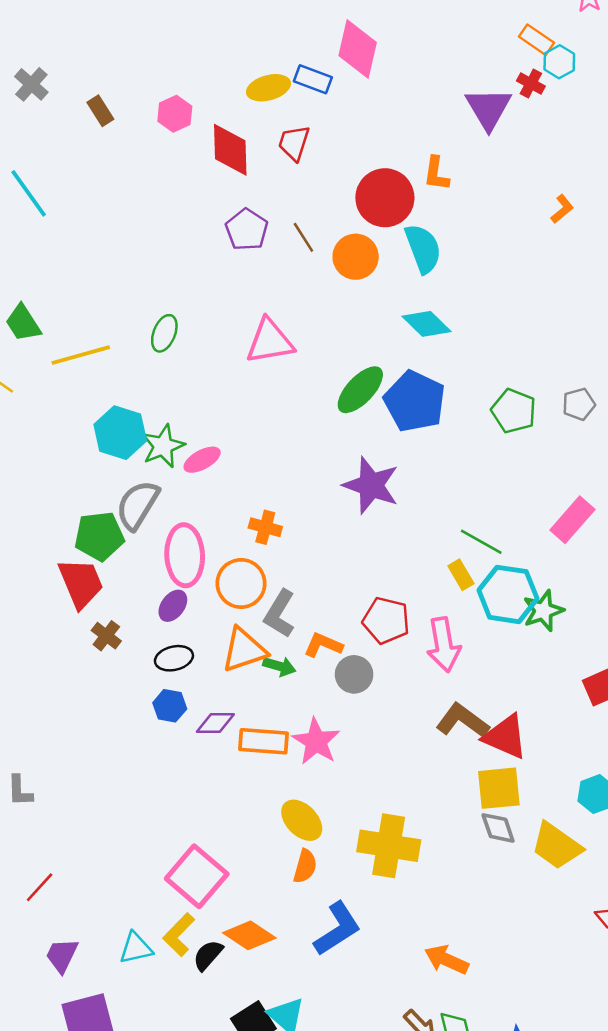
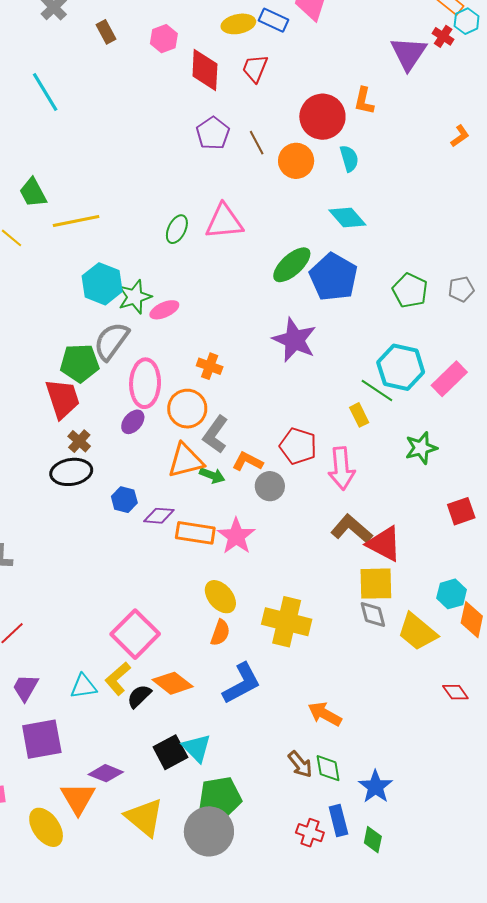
cyan semicircle: (423, 249) -> (349, 159), size x0.7
green ellipse: (164, 333) -> (177, 229), moved
cyan hexagon: (508, 594) -> (401, 367), moved
black ellipse: (174, 658) -> (71, 472), moved, size x1.4

